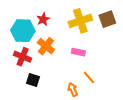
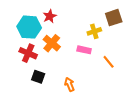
yellow cross: (80, 21) -> (94, 31), moved, size x0.6
orange line: (89, 77) -> (109, 62), moved
orange arrow: (73, 89) -> (69, 84), moved

